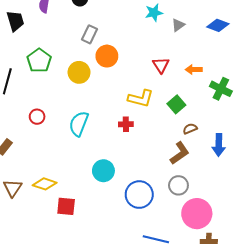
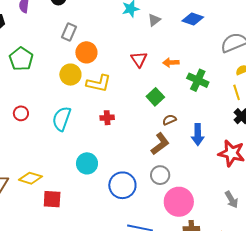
yellow circle: (79, 72) -> (70, 75), moved
yellow L-shape: (141, 98) -> (99, 83), moved

